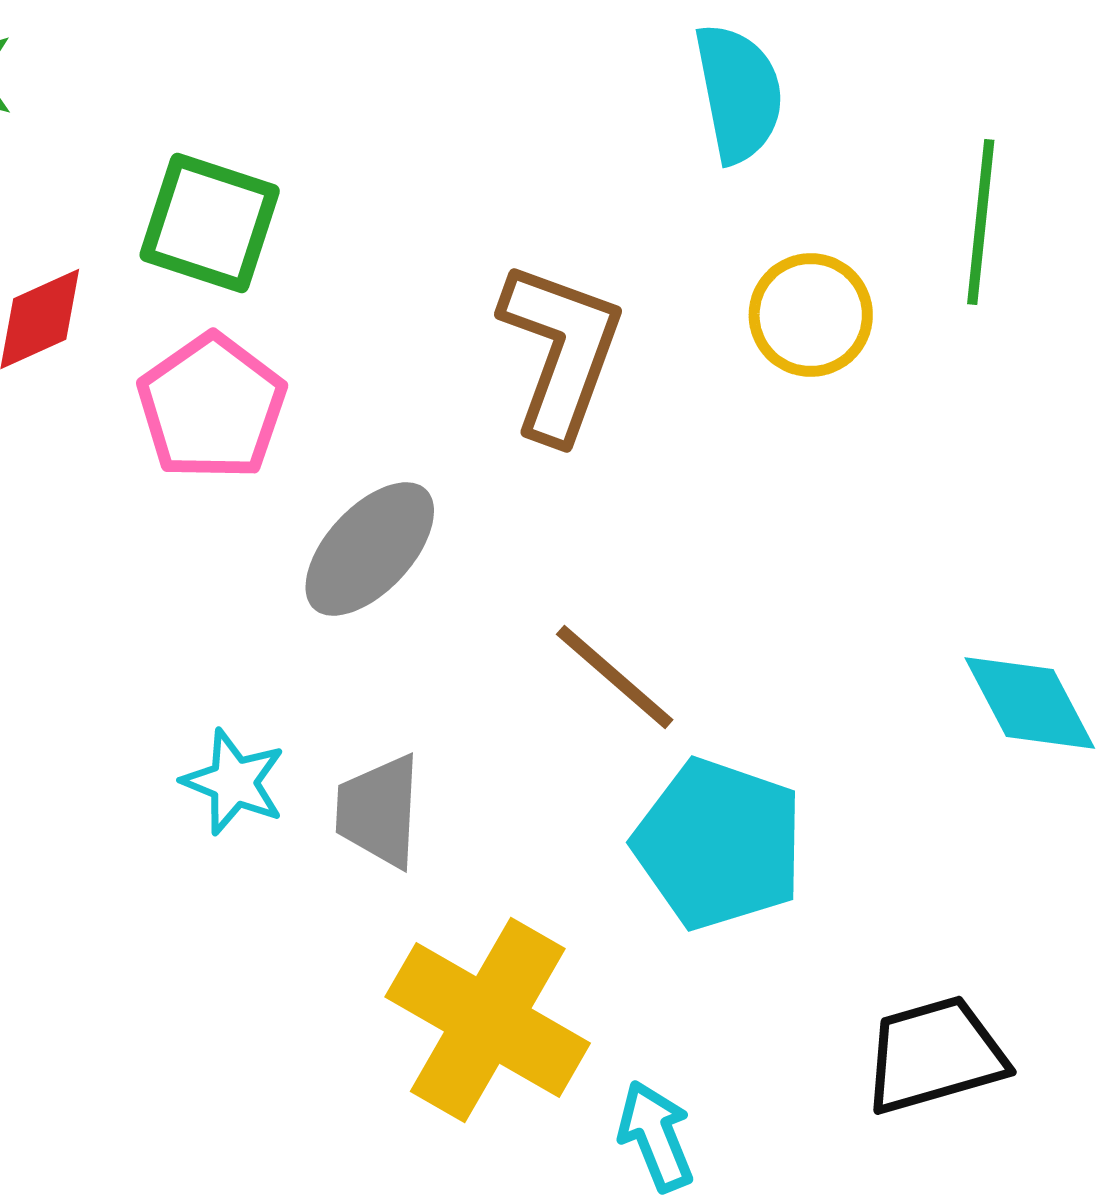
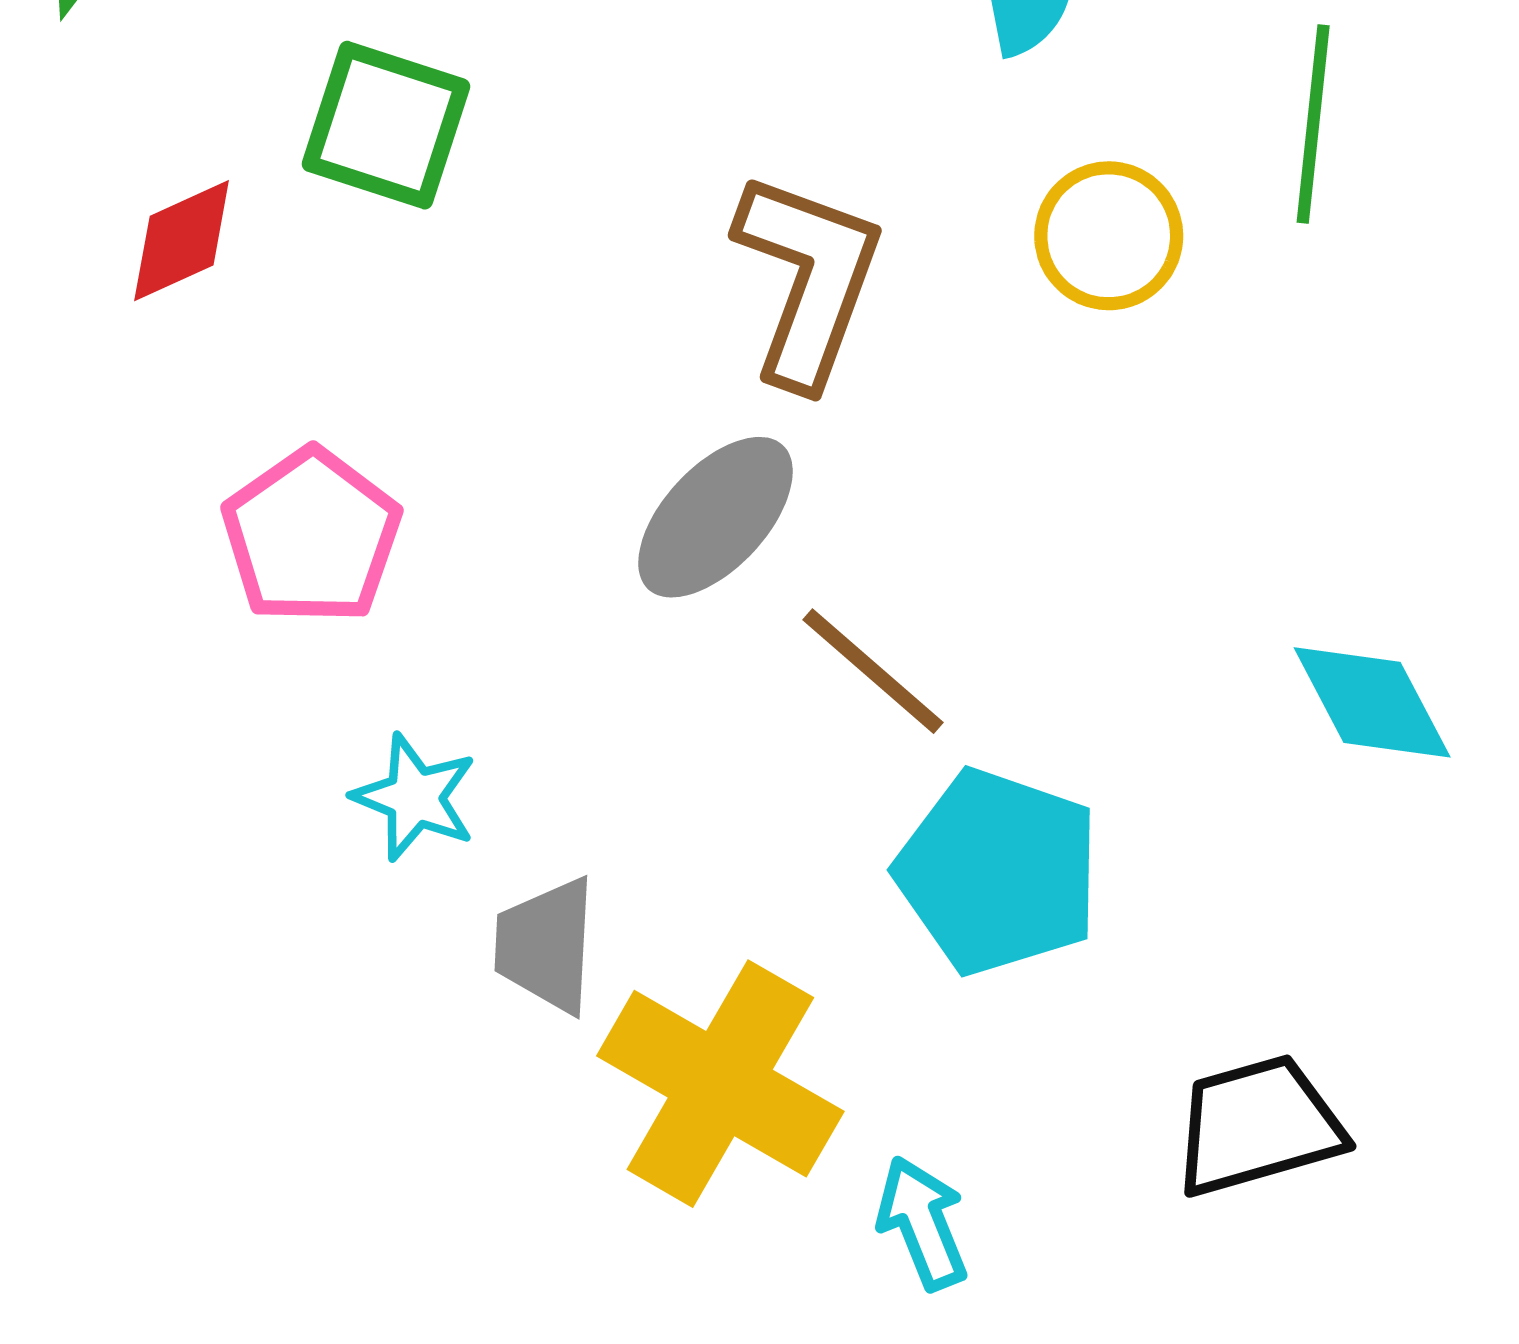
pink pentagon: (212, 407) -> (311, 536), moved
gray ellipse: (370, 549) -> (715, 517), moved
gray trapezoid: (379, 811) -> (546, 945), moved

